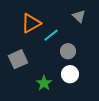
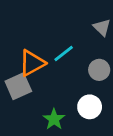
orange triangle: (31, 23) -> (32, 63), moved
gray circle: (68, 51) -> (99, 70), moved

